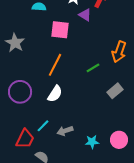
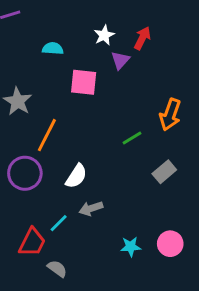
purple triangle: (85, 15) -> (120, 60), turned 40
orange line: (55, 65) -> (47, 135), moved
gray arrow: (65, 131) -> (91, 208), moved

